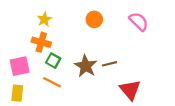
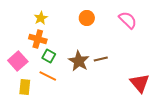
pink square: (20, 66) -> (18, 61), turned -30
red triangle: (130, 90) -> (140, 83), moved
yellow rectangle: (17, 93) -> (25, 87), moved

